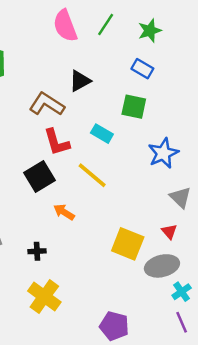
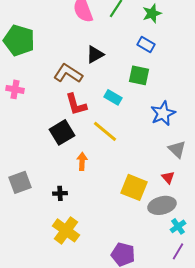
orange arrow: (64, 212) -> (82, 161), turned 60
purple line: (182, 322) -> (178, 251), turned 54

